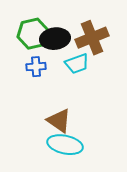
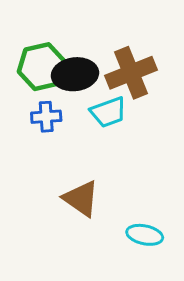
cyan ellipse: (65, 145) -> (145, 235), moved, size x0.7

